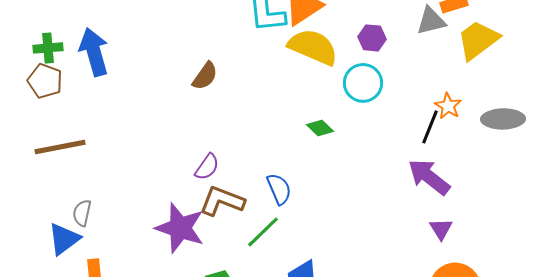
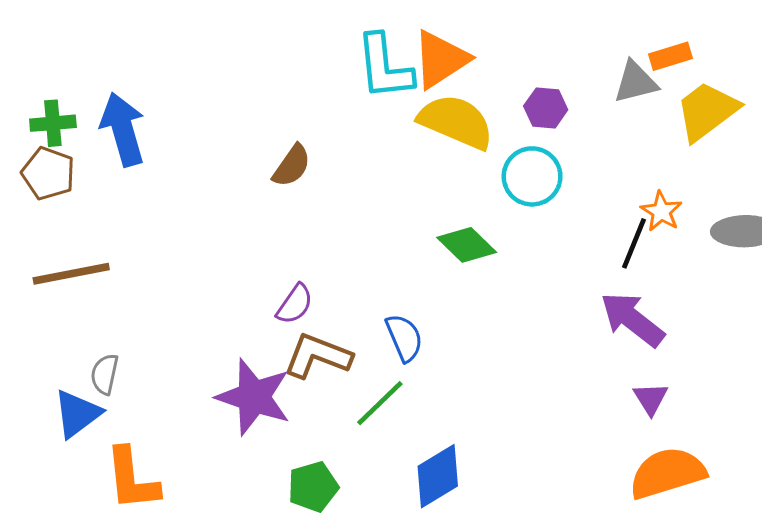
green diamond: (320, 128) -> (467, 245), size x1.4

